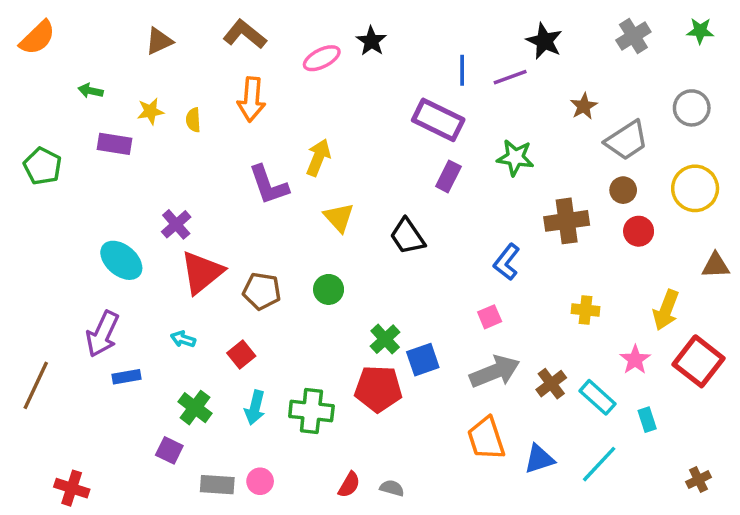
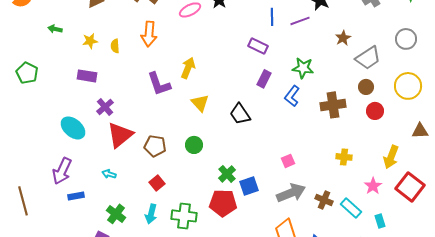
purple rectangle: (438, 120) -> (258, 46), size x0.7
purple rectangle: (114, 144) -> (87, 76), moved
blue L-shape: (507, 262) -> (292, 96), moved
red square: (241, 355) -> (157, 183), moved
brown cross: (551, 384) -> (324, 200), turned -30
brown line: (36, 385) -> (23, 201), turned -40

